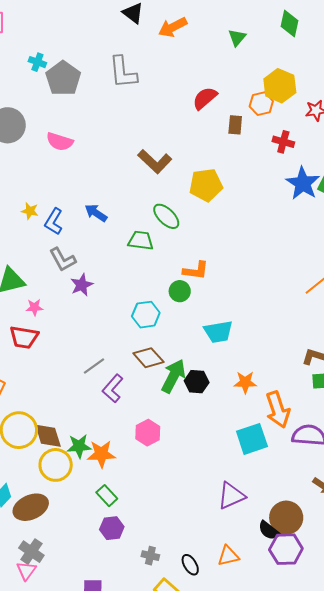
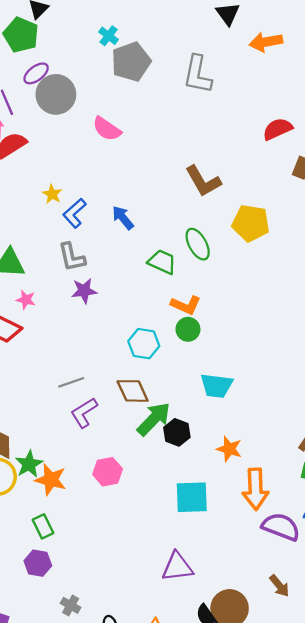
orange L-shape: (196, 271) -> (186, 305), moved
cyan square: (252, 439) -> (192, 497), moved
green star: (79, 446) -> (29, 464), turned 30

